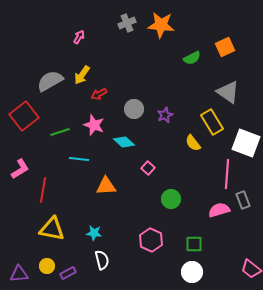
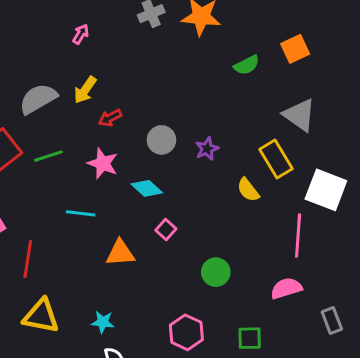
green line: (60, 132) -> (48, 156), moved
pink square: (148, 168) -> (166, 230), moved
gray rectangle: (243, 200) -> (332, 321), moved

